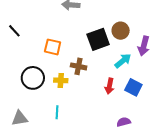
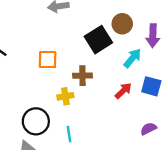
black circle: (33, 78) -> (36, 121), moved
red arrow: (110, 86) -> (123, 91), turned -133

